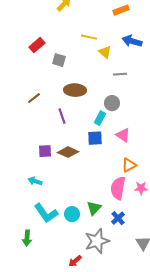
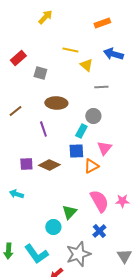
pink triangle: (123, 135) -> (104, 148), turned 35
orange triangle: (129, 165) -> (91, 166), moved
pink semicircle: (118, 188) -> (99, 201), turned 140
green triangle: (94, 208) -> (69, 212), moved
cyan L-shape: (46, 213) -> (36, 254), moved

